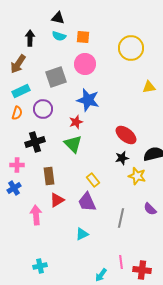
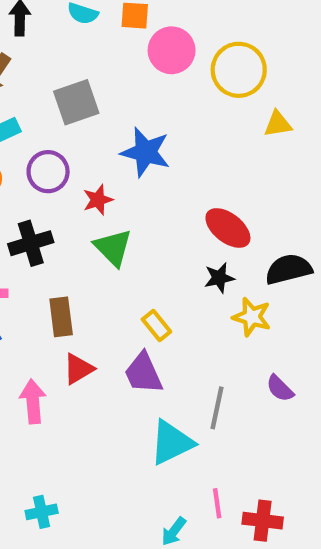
yellow circle: (131, 48) -> (239, 70), moved
pink circle: (85, 64) -> (172, 50), moved
red star: (76, 122) -> (98, 200), moved
cyan triangle: (82, 234) -> (172, 443), moved, size x1.6

